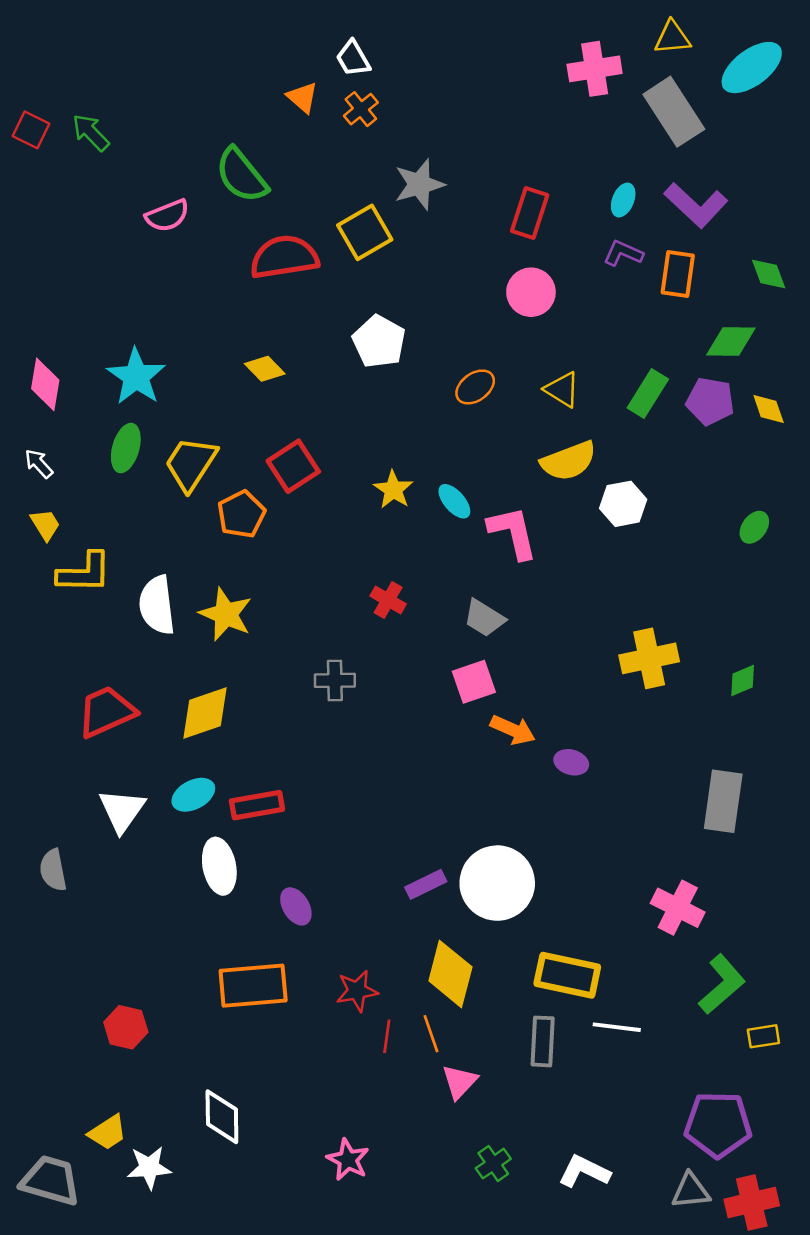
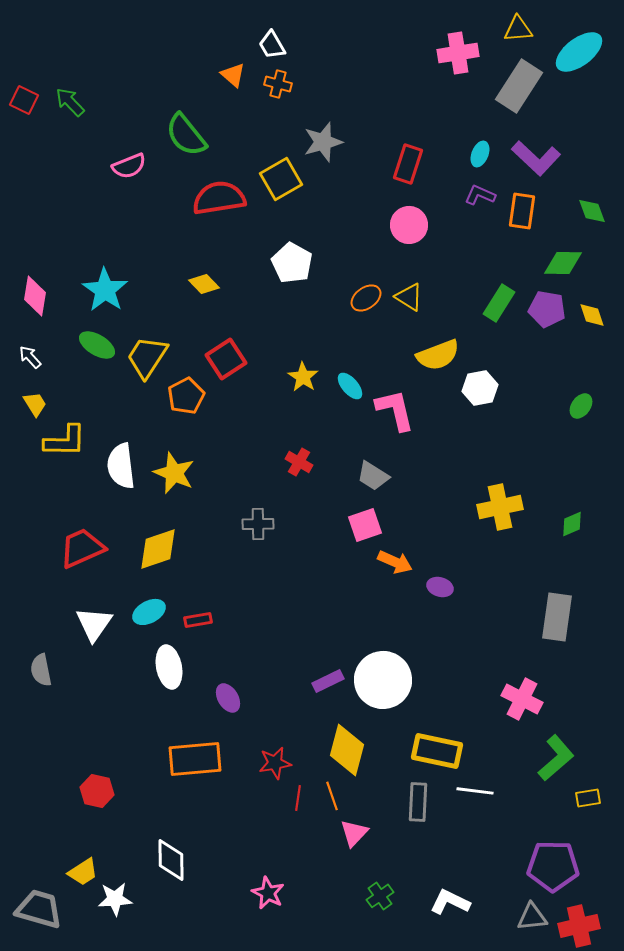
orange cross: (361, 109) -> (278, 84), turned -36
gray rectangle: (674, 112) -> (519, 86), turned 66
yellow triangle: (562, 390) -> (409, 297), moved
green ellipse: (126, 448) -> (97, 345), turned -75
red rectangle: (257, 805) -> (198, 620), size x0.7

